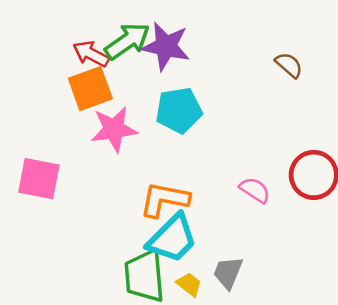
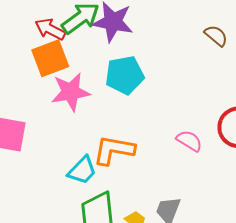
cyan trapezoid: (172, 239) -> (82, 170), moved, size x0.7

